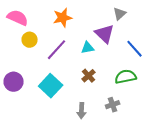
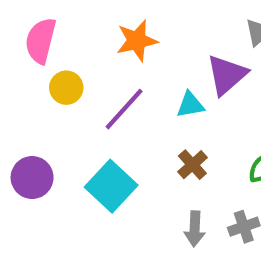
pink semicircle: (18, 18) -> (41, 41), turned -100
purple triangle: (105, 34) -> (227, 75), turned 35
gray arrow: (82, 111) -> (195, 229), moved

